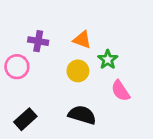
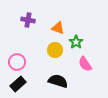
purple cross: (38, 41) -> (28, 20), moved
pink circle: (17, 67) -> (17, 62), moved

